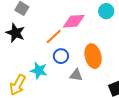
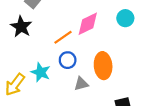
pink diamond: (74, 21) -> (88, 24), turned -30
gray triangle: (76, 75) -> (81, 84), turned -32

